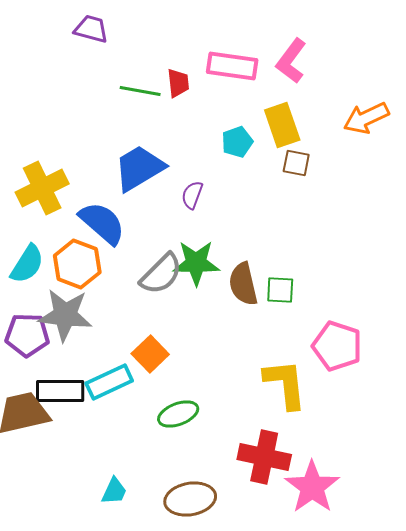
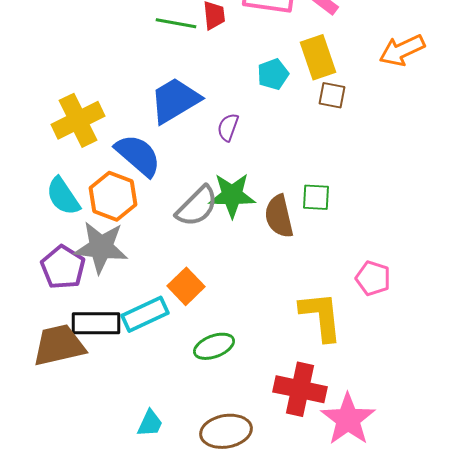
cyan semicircle: (27, 264) -> (63, 196), turned 114
green square: (280, 290) -> (316, 197), moved
purple pentagon: (27, 335) -> (63, 267), turned 30
pink pentagon: (337, 346) -> (373, 278), size x0.7

